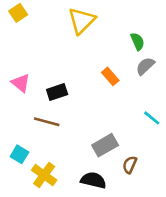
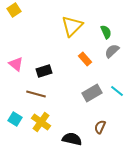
yellow triangle: (82, 21) -> (72, 26), moved
gray rectangle: (105, 145) -> (92, 93), moved
yellow cross: (44, 175) -> (41, 122), moved

